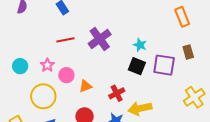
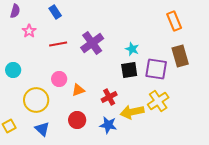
brown rectangle: (188, 52) -> (180, 56), size x1.5
pink star: (47, 65) -> (29, 31), moved
black square: (137, 66) -> (129, 70), turned -30
yellow cross: (194, 97) -> (158, 101), moved

